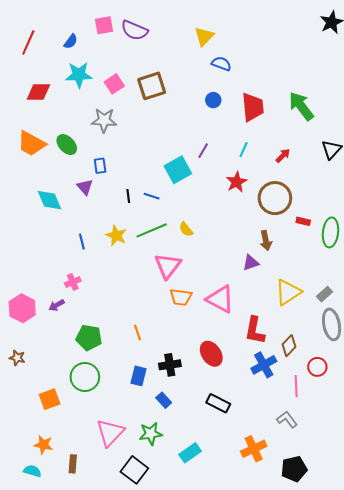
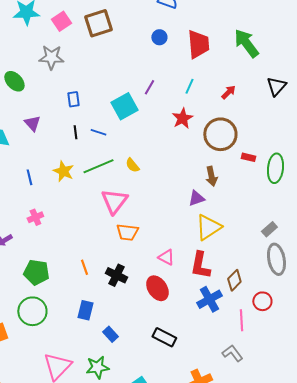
blue rectangle: (100, 166) -> (73, 99), moved
pink cross: (73, 282) -> (35, 217), moved
yellow triangle: (288, 292) -> (208, 227), moved
pink triangle: (220, 299) -> (166, 257), moved, size x0.6
black cross: (170, 365) -> (116, 275), moved, turned 35

